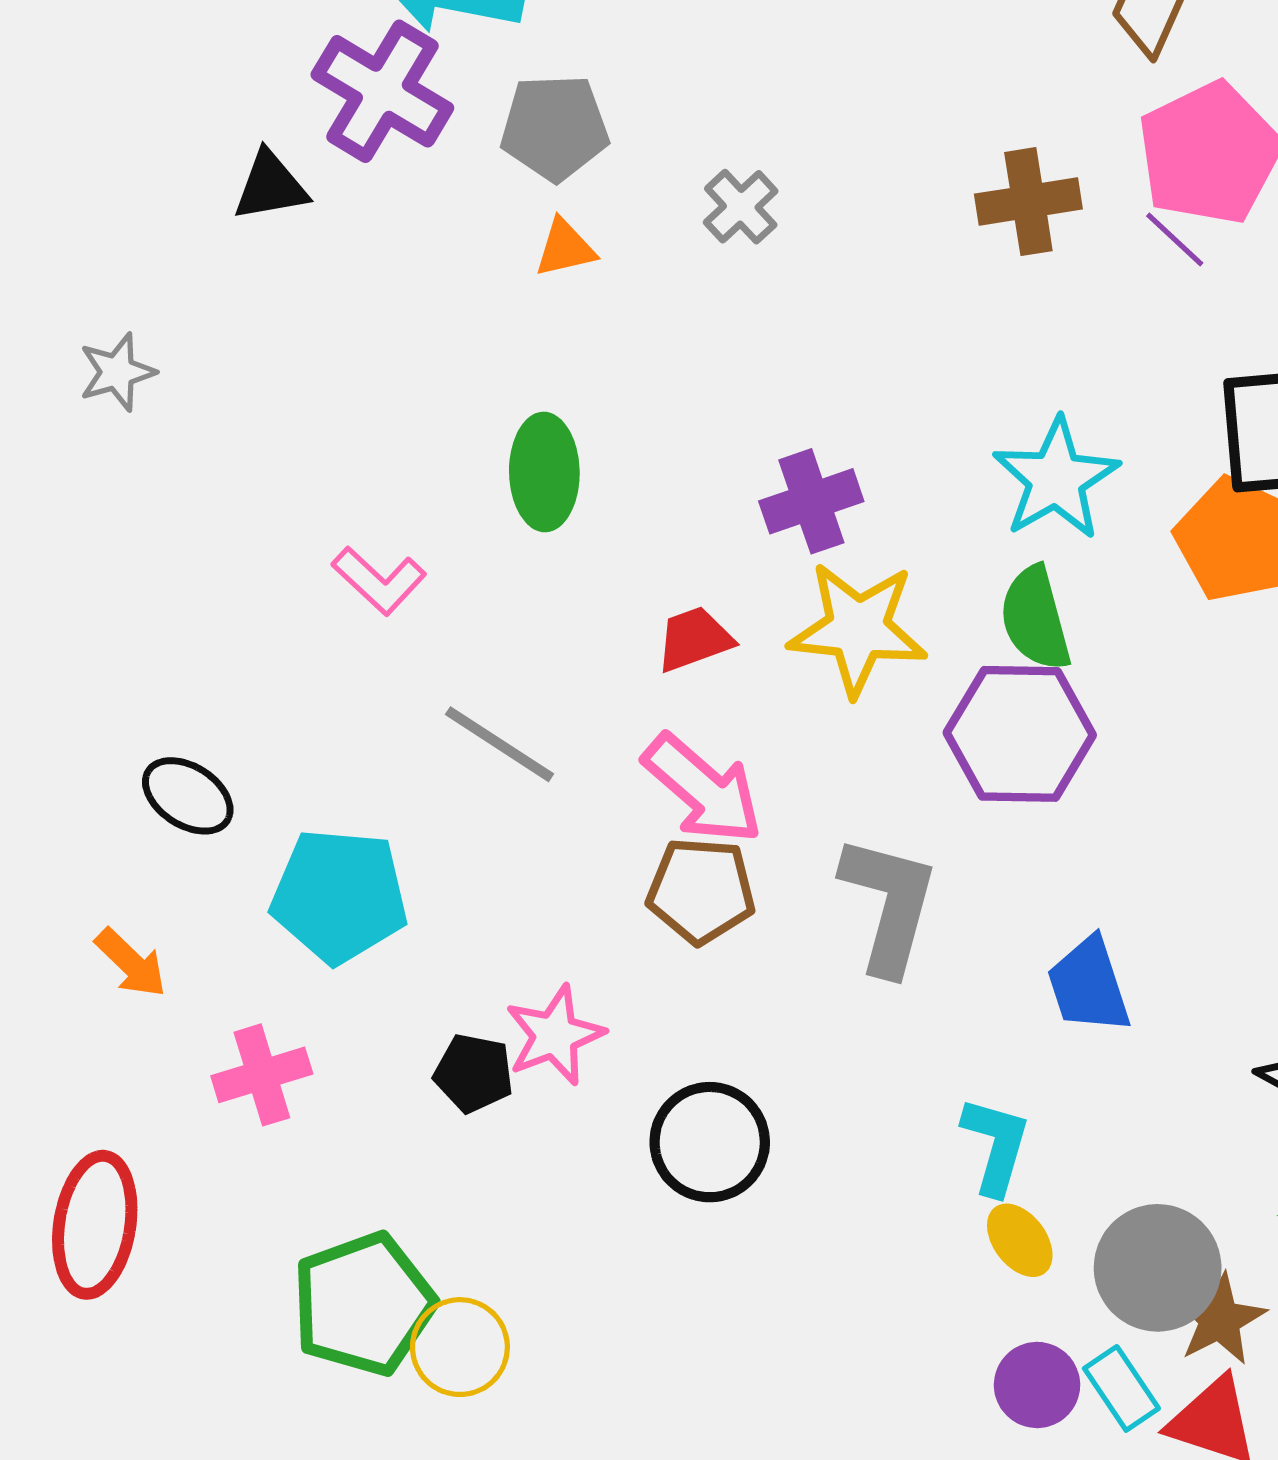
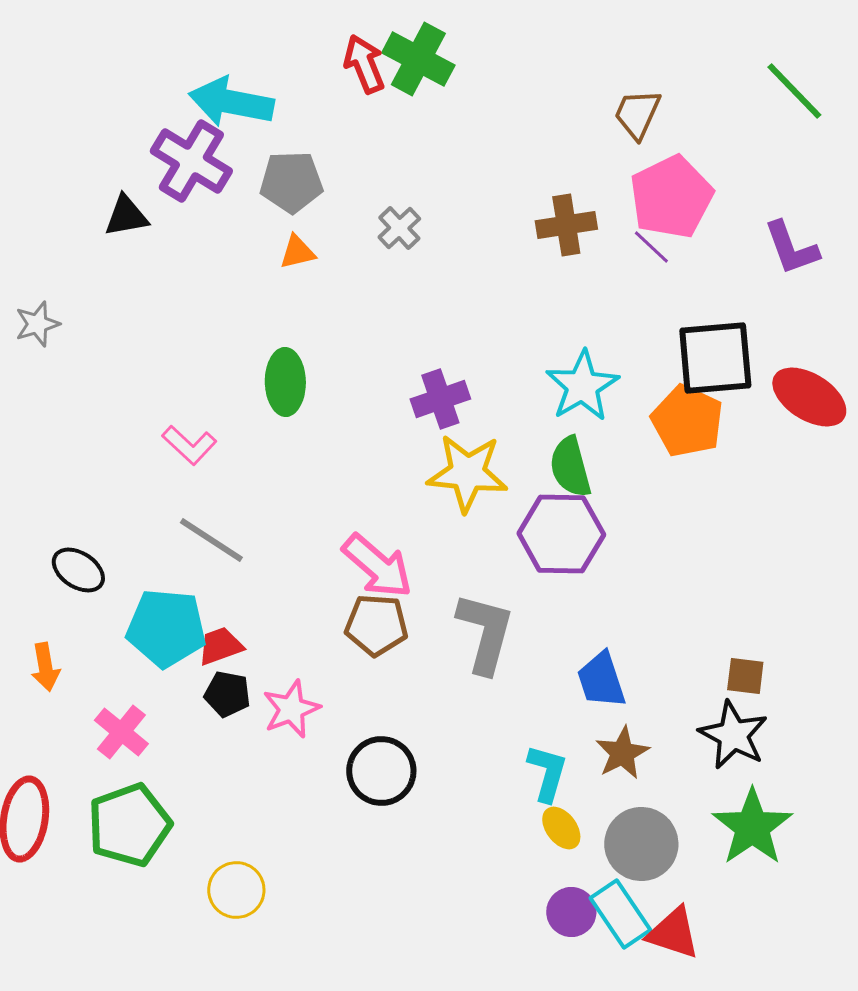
red trapezoid: (694, 639) -> (220, 646), moved
gray line: (500, 744) -> (211, 540), moved
orange arrow: (131, 963) -> (45, 667), turned 36
black pentagon: (474, 1073) -> (227, 694), moved
pink cross: (262, 1075) -> (121, 732), turned -34
green pentagon: (363, 1304) -> (129, 825), moved
brown star: (1220, 1320) -> (622, 753), moved
cyan rectangle: (1121, 1388) -> (620, 914), size x1.4

